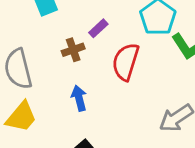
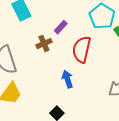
blue arrow: (79, 98) -> (67, 79), moved

